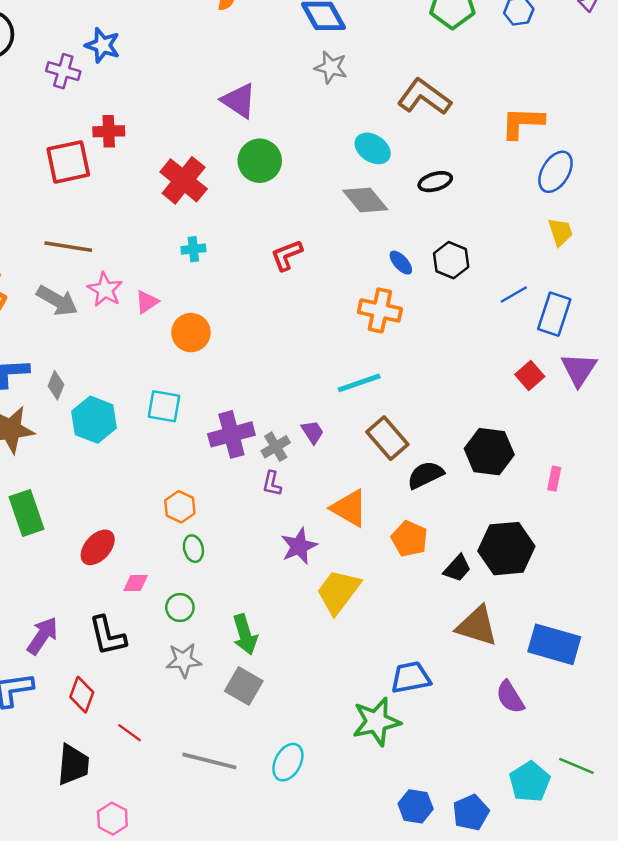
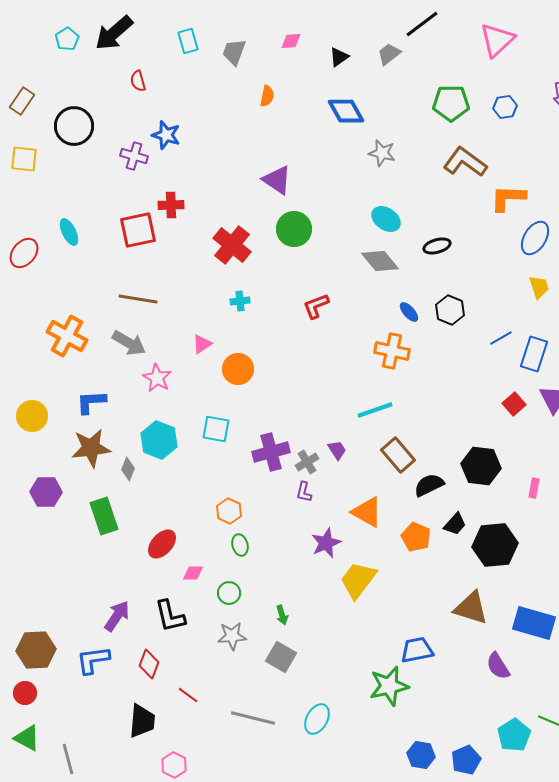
gray star: (331, 67) -> (382, 153), moved
brown L-shape: (424, 97) -> (465, 162), moved
pink star: (105, 290) -> (157, 378), moved
gray diamond: (56, 385) -> (128, 469), moved
black trapezoid: (457, 568) -> (455, 524), moved
green arrow: (245, 634) -> (282, 615), size x0.6

